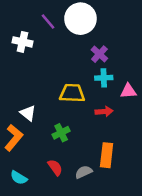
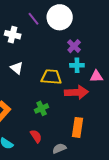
red arrow: (104, 111) -> (76, 92), size x1.6
white triangle: (28, 113) -> (17, 68), moved
gray semicircle: (84, 172) -> (59, 148), moved

